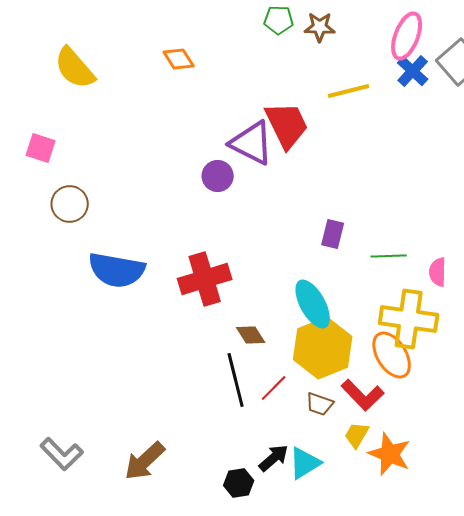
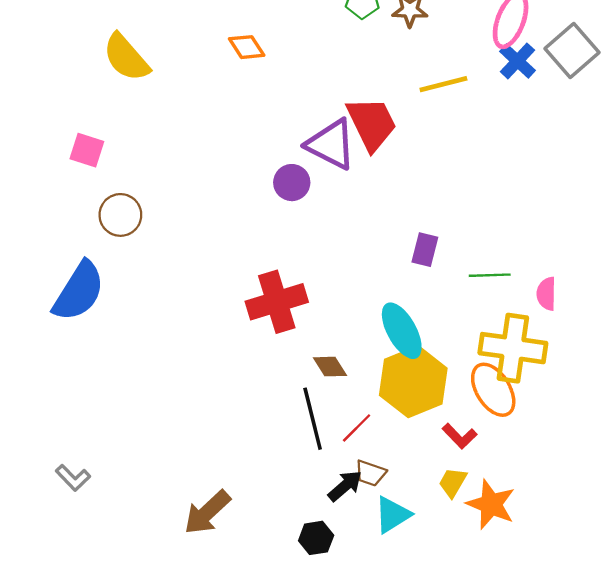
blue semicircle: (117, 270) -> (79, 291), moved, turned -68
red L-shape: (363, 395) -> (460, 436), size x0.7
brown trapezoid: (320, 404) -> (370, 473), moved
gray L-shape: (62, 454) -> (73, 478), moved, size x0.7
black arrow: (274, 458) -> (345, 486), moved

